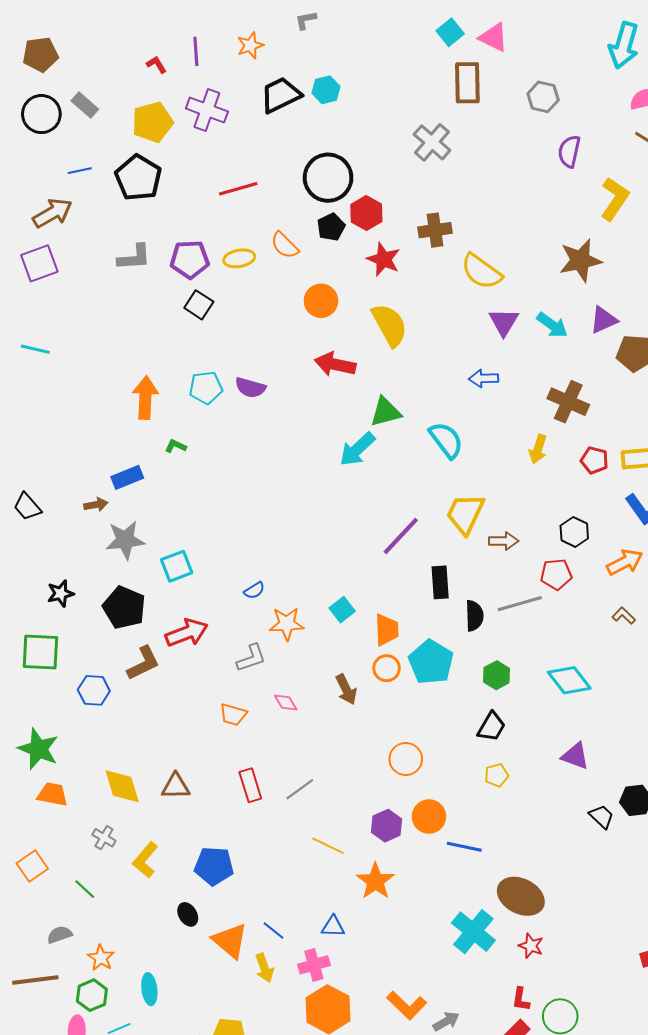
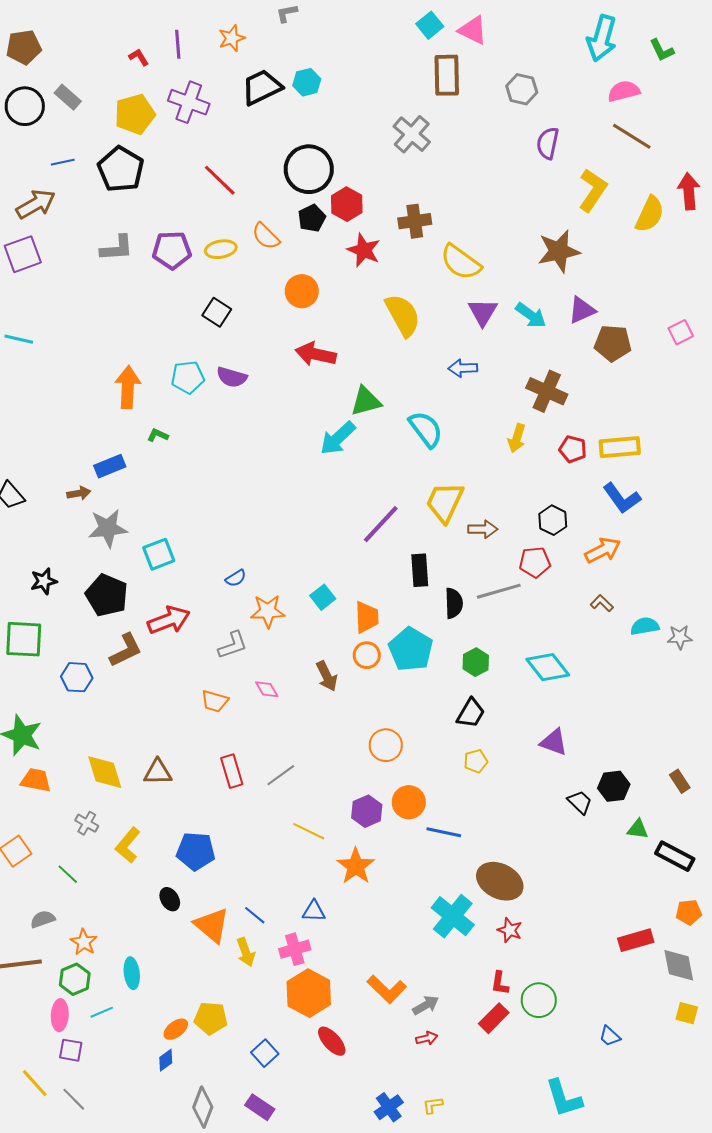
red line: (238, 189) -> (220, 180), turned 60
black square: (199, 305) -> (217, 312), moved
yellow semicircle: (390, 325) -> (403, 315), moved

